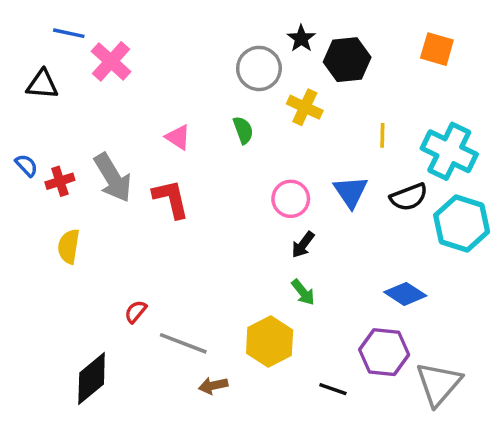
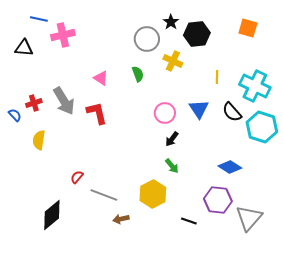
pink cross: (111, 61) -> (63, 35), turned 35
blue semicircle: (26, 165) -> (15, 115), moved
black semicircle: (409, 197) -> (232, 112), turned 70

